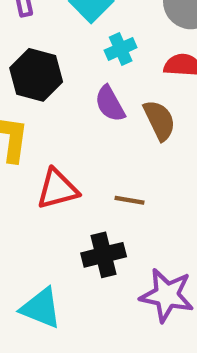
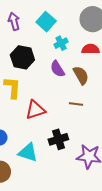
brown line: (129, 200) -> (76, 104), moved
cyan triangle: (41, 308) -> (28, 152), moved

